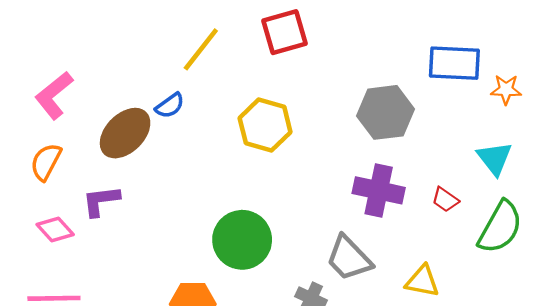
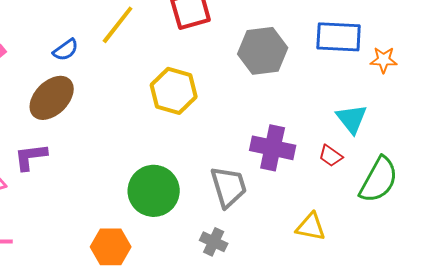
blue semicircle: (170, 106) -> (66, 50), moved
gray hexagon: (386, 112) -> (263, 51), moved
cyan triangle: (495, 158) -> (352, 119), moved
gray trapezoid: (349, 258) -> (229, 187), moved, turned -153

